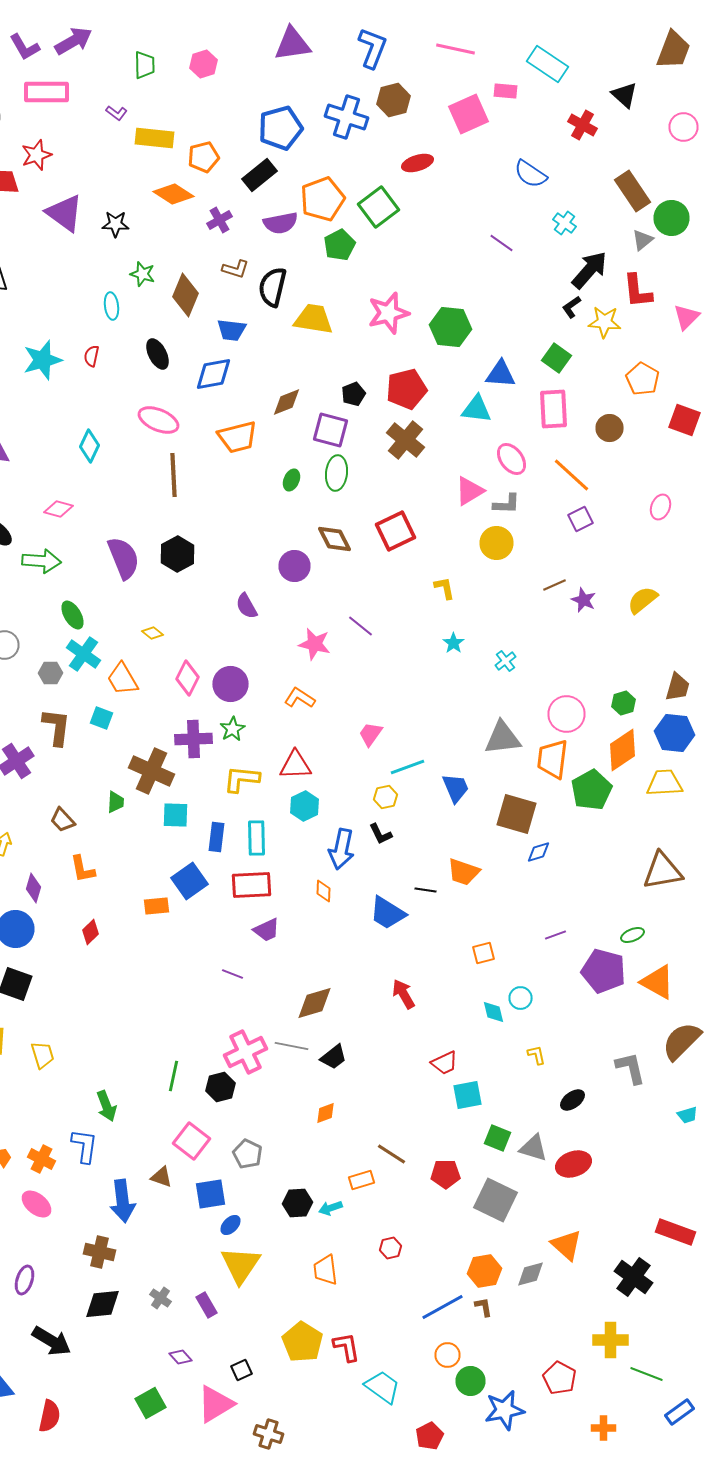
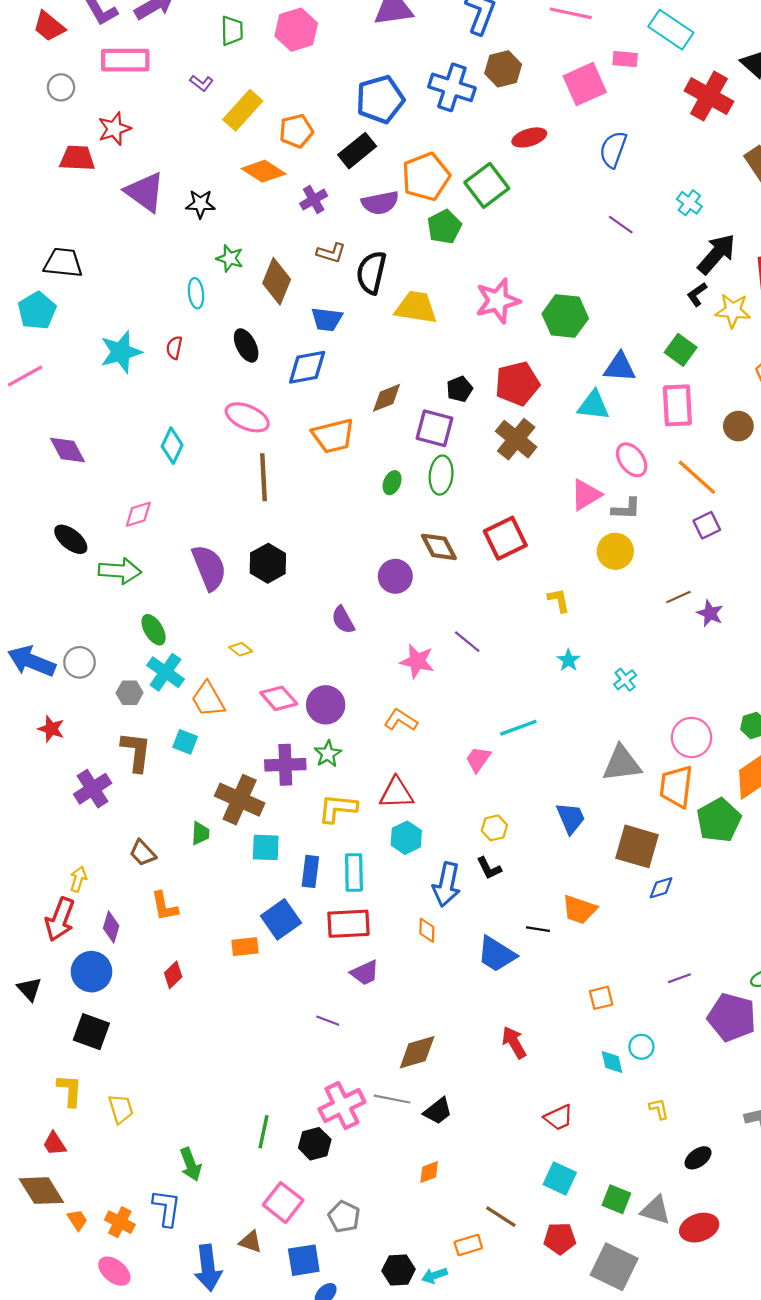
pink hexagon: (204, 64) -> (296, 30), size x1.4
red cross: (582, 125) -> (709, 96), size x1.5
yellow rectangle: (154, 138) -> (243, 110), turned -54
blue semicircle: (530, 174) -> (613, 149), moved, turned 76
pink diamond: (58, 509) -> (138, 514), turned -32
pink diamond: (188, 678) -> (279, 698), turned -68
cyan line: (408, 767) -> (518, 728), moved
cyan square: (468, 1095) -> (560, 1179), moved, turned 36

